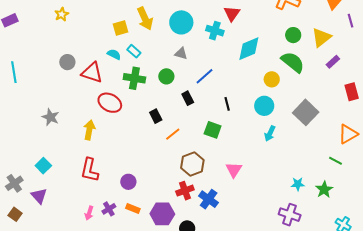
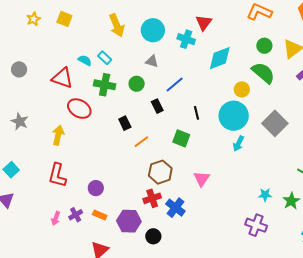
yellow square: (121, 28) -> (64, 19), moved, turned 35
gray circle: (67, 62) -> (19, 69), moved
cyan circle: (264, 106) -> (234, 116), size x1.5

